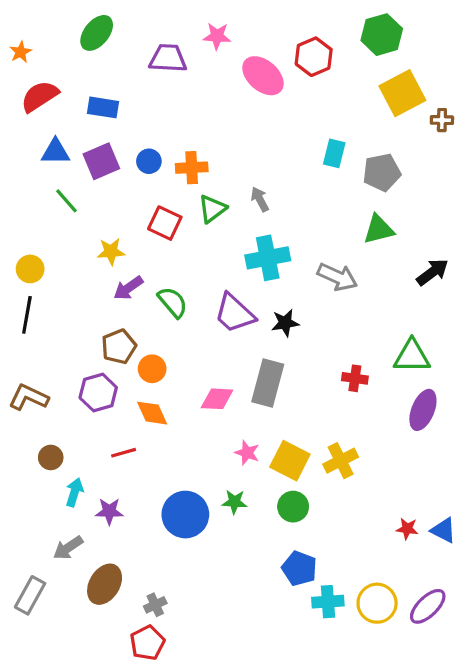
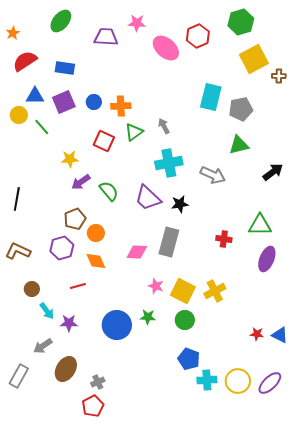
cyan rectangle: (334, 153) -> (211, 97), size x1.5
yellow circle: (30, 269) -> (19, 115), moved
cyan arrow: (74, 492) -> (47, 311), turned 126

